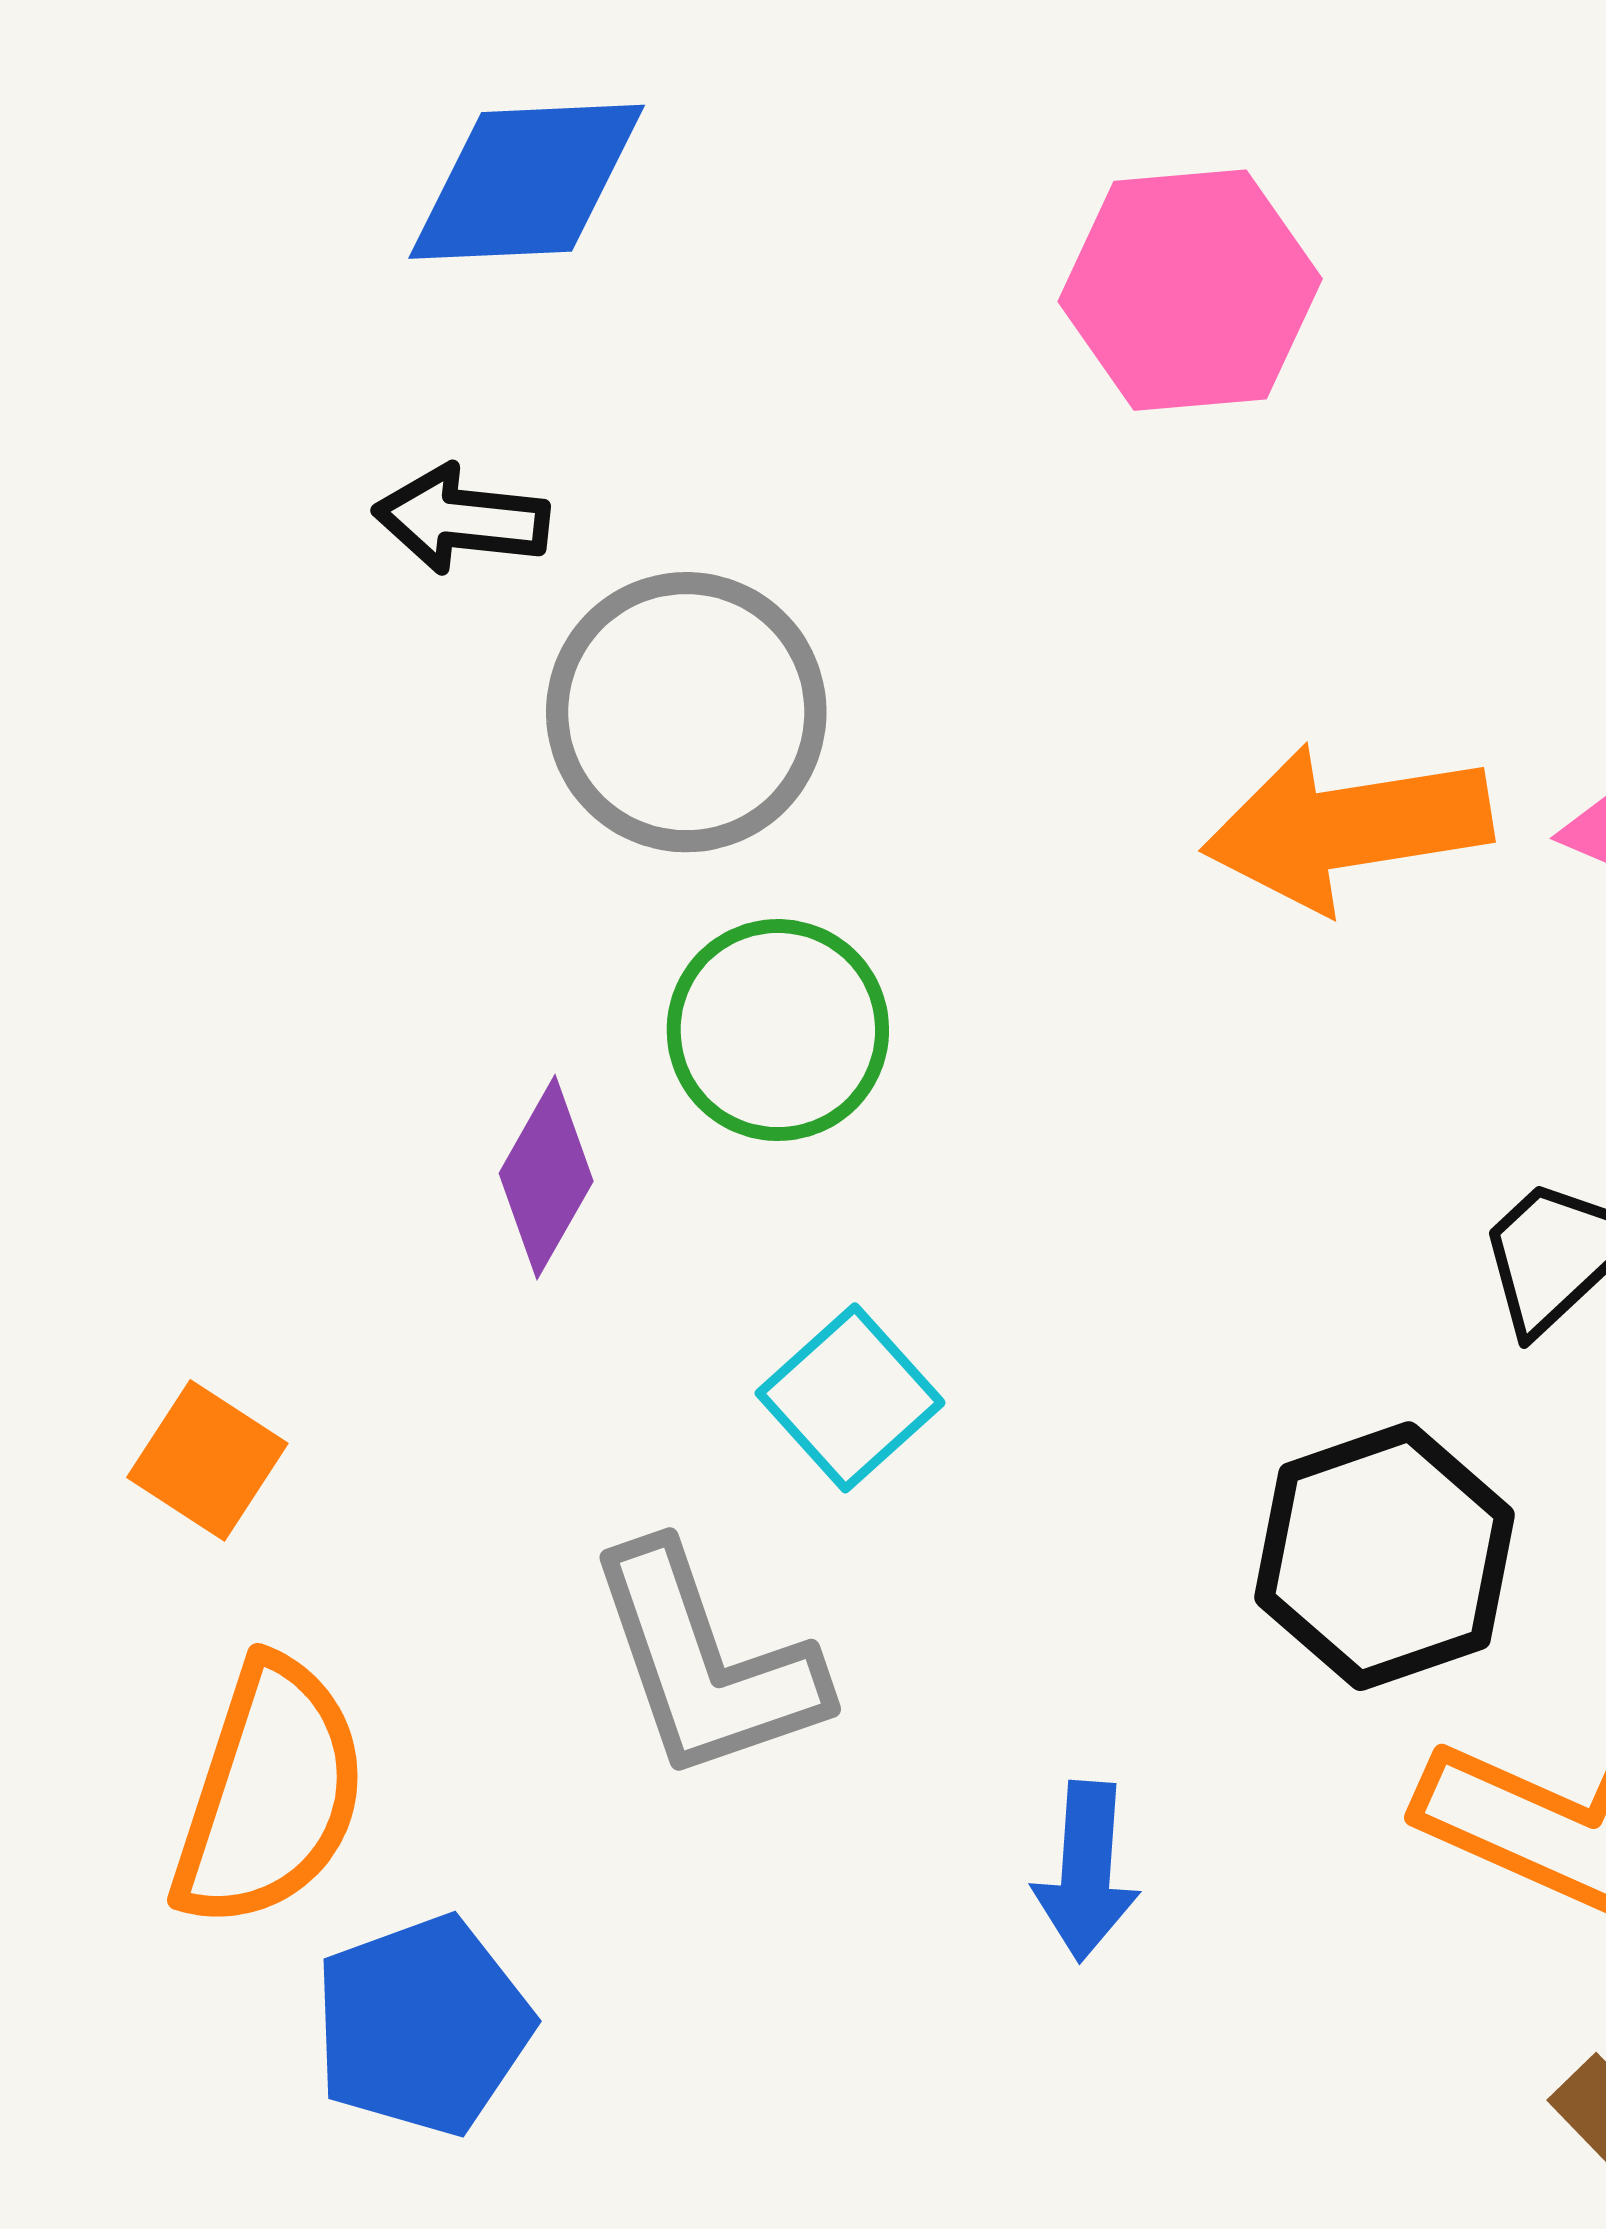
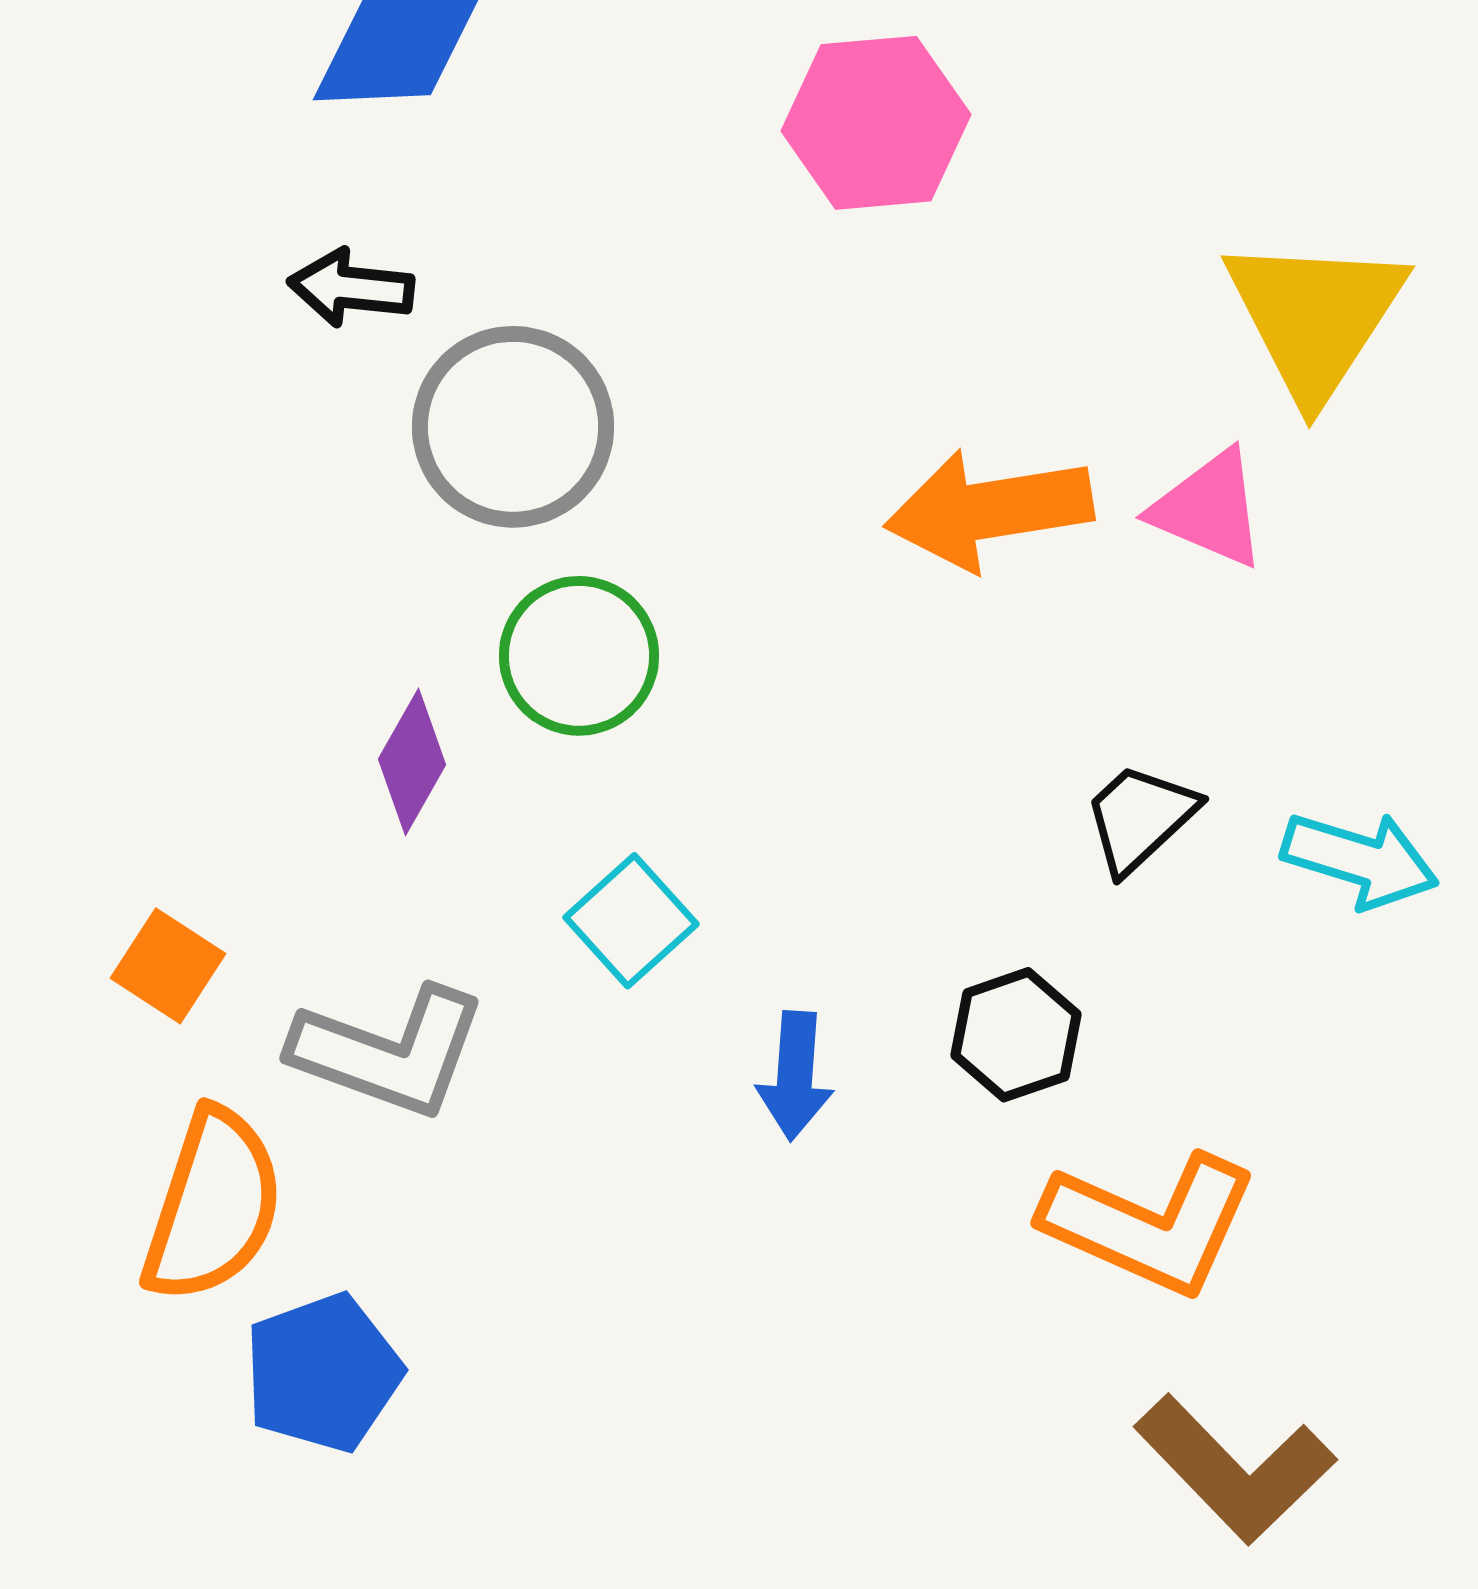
black hexagon: (1385, 1556) -> (1016, 1035), size x0.7
gray L-shape: (706, 1663) -> (389, 1052), moved, turned -51
blue arrow: (1086, 1871) -> (795, 1076), moved

